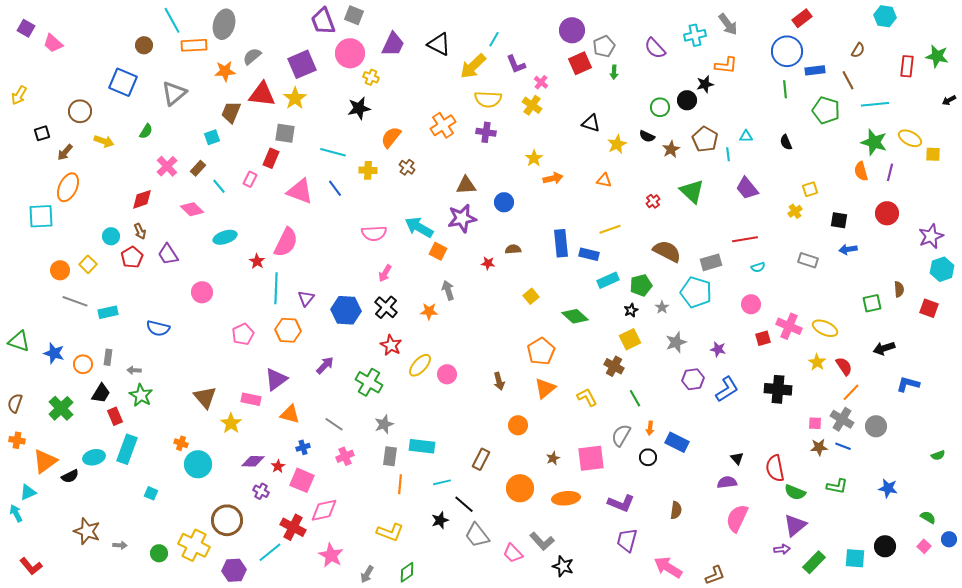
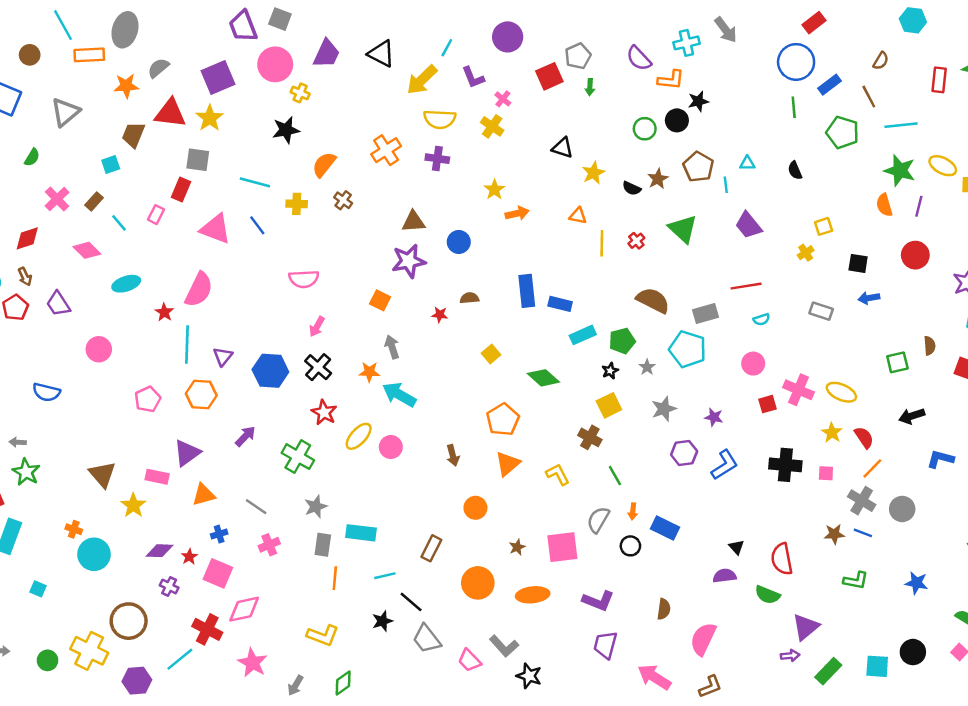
purple circle: (572, 30) -> (508, 37), moved
orange L-shape: (726, 65) -> (671, 80), moved
blue rectangle: (815, 70) -> (829, 85), turned -30
black semicircle: (647, 136) -> (632, 188), moved
cyan arrow: (419, 227) -> (399, 395), moved
yellow line: (610, 229) -> (602, 243), moved, turned -70
orange triangle: (290, 414) -> (204, 495), turned -30
pink square: (815, 423) -> (826, 473), moved
green semicircle: (795, 492) -> (767, 595), moved
pink semicircle: (737, 518) -> (703, 639), moved

